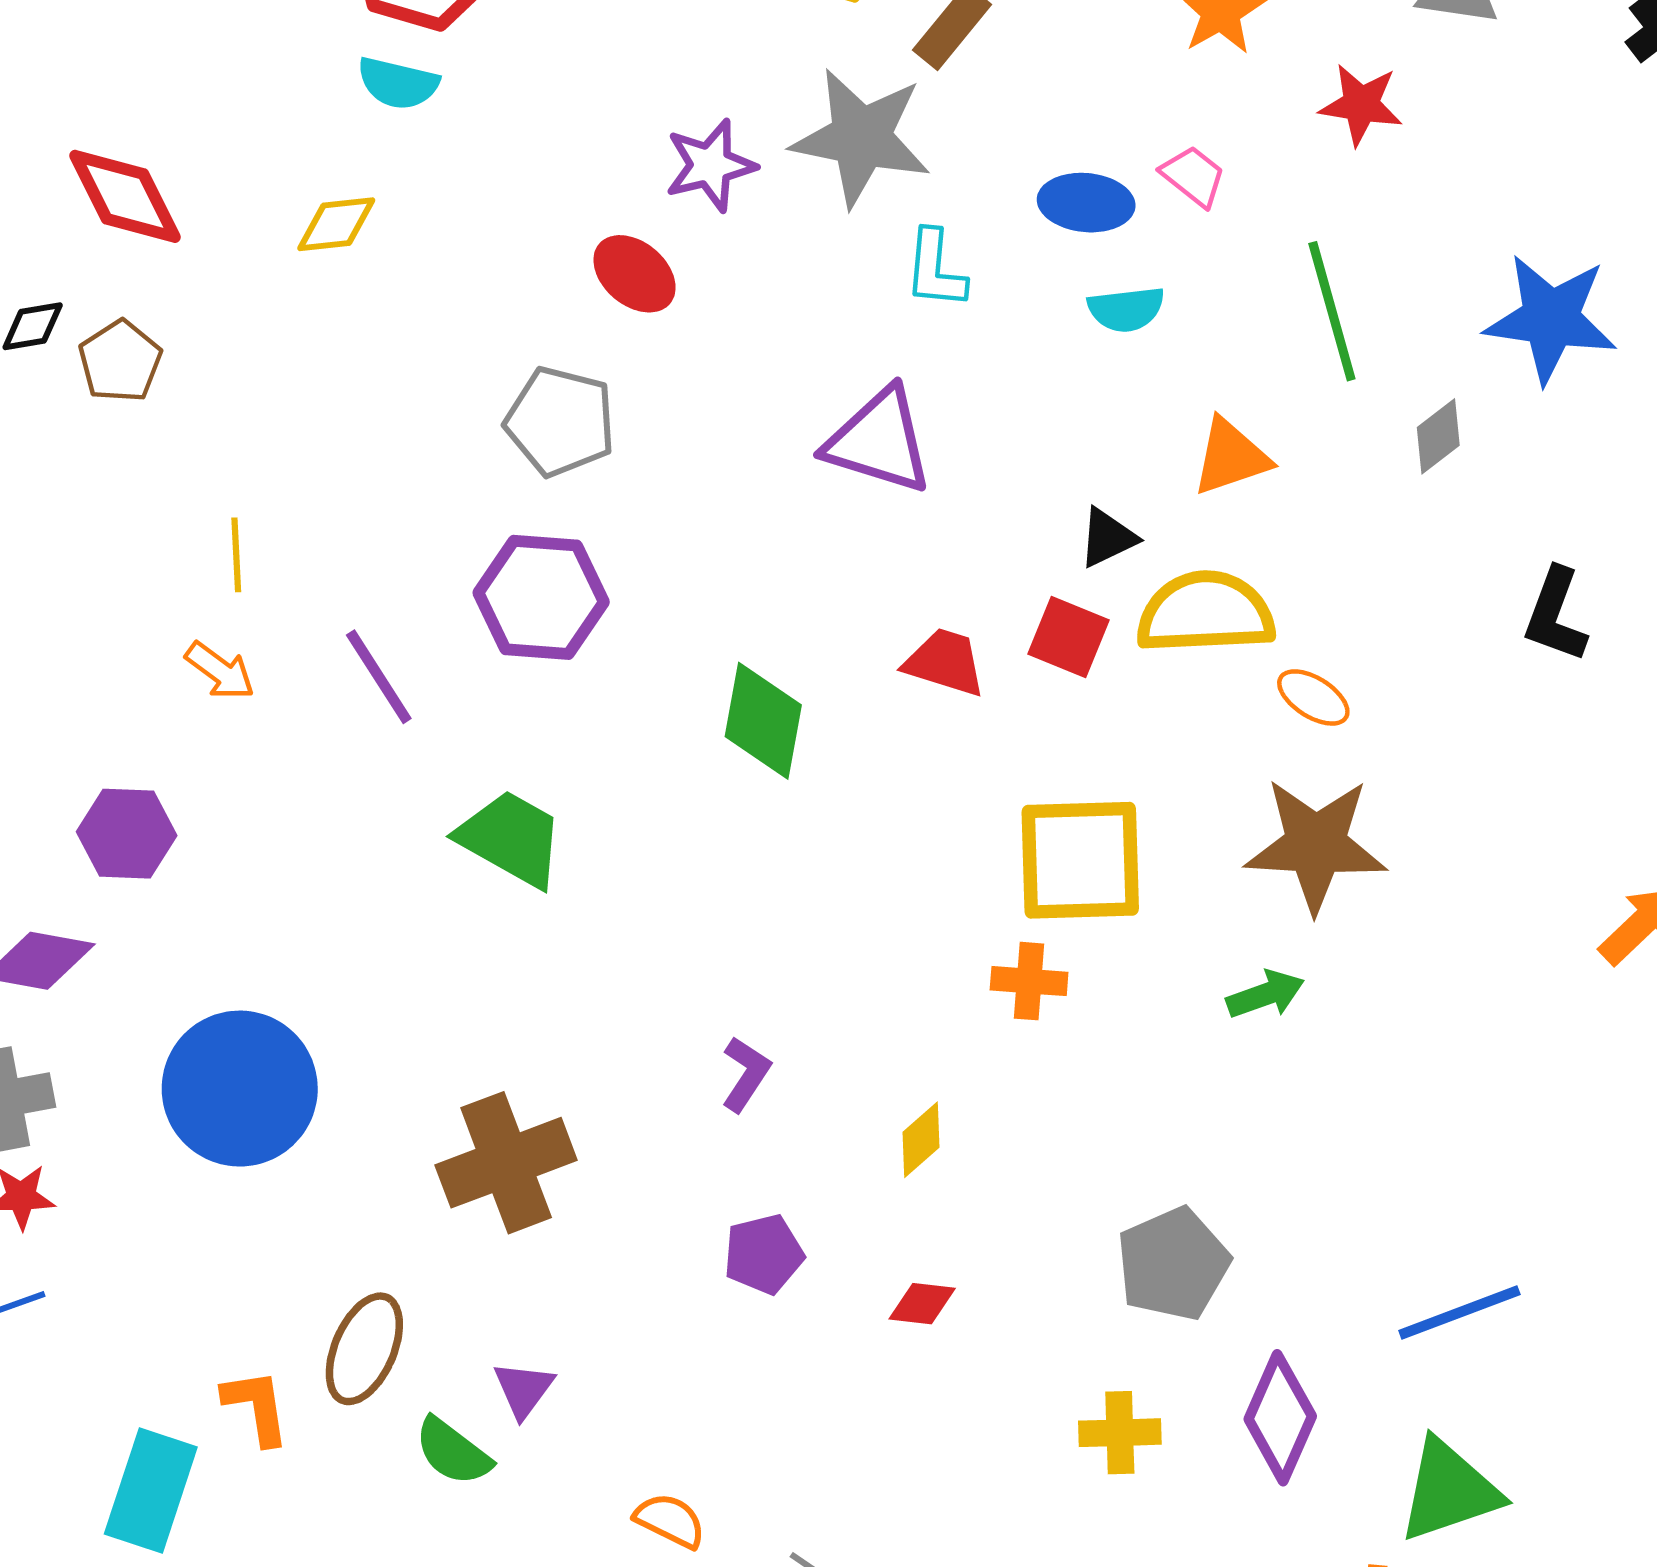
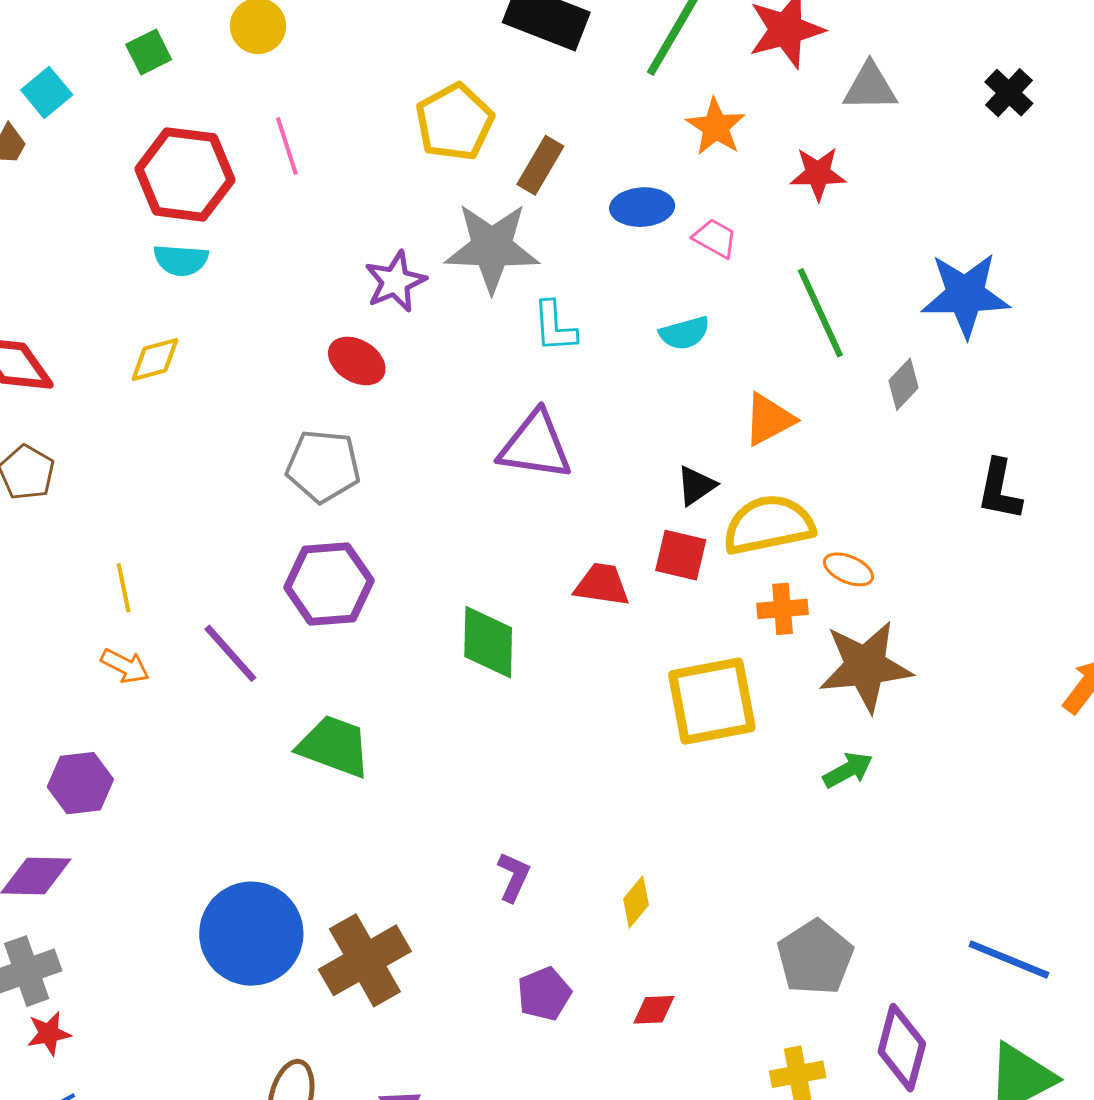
blue ellipse: (1086, 203) -> (642, 207), moved
orange cross: (1029, 981) -> (782, 609), moved
blue circle: (240, 1089) -> (251, 934), moved
blue line: (1459, 1312) -> (1009, 960), turned 52

